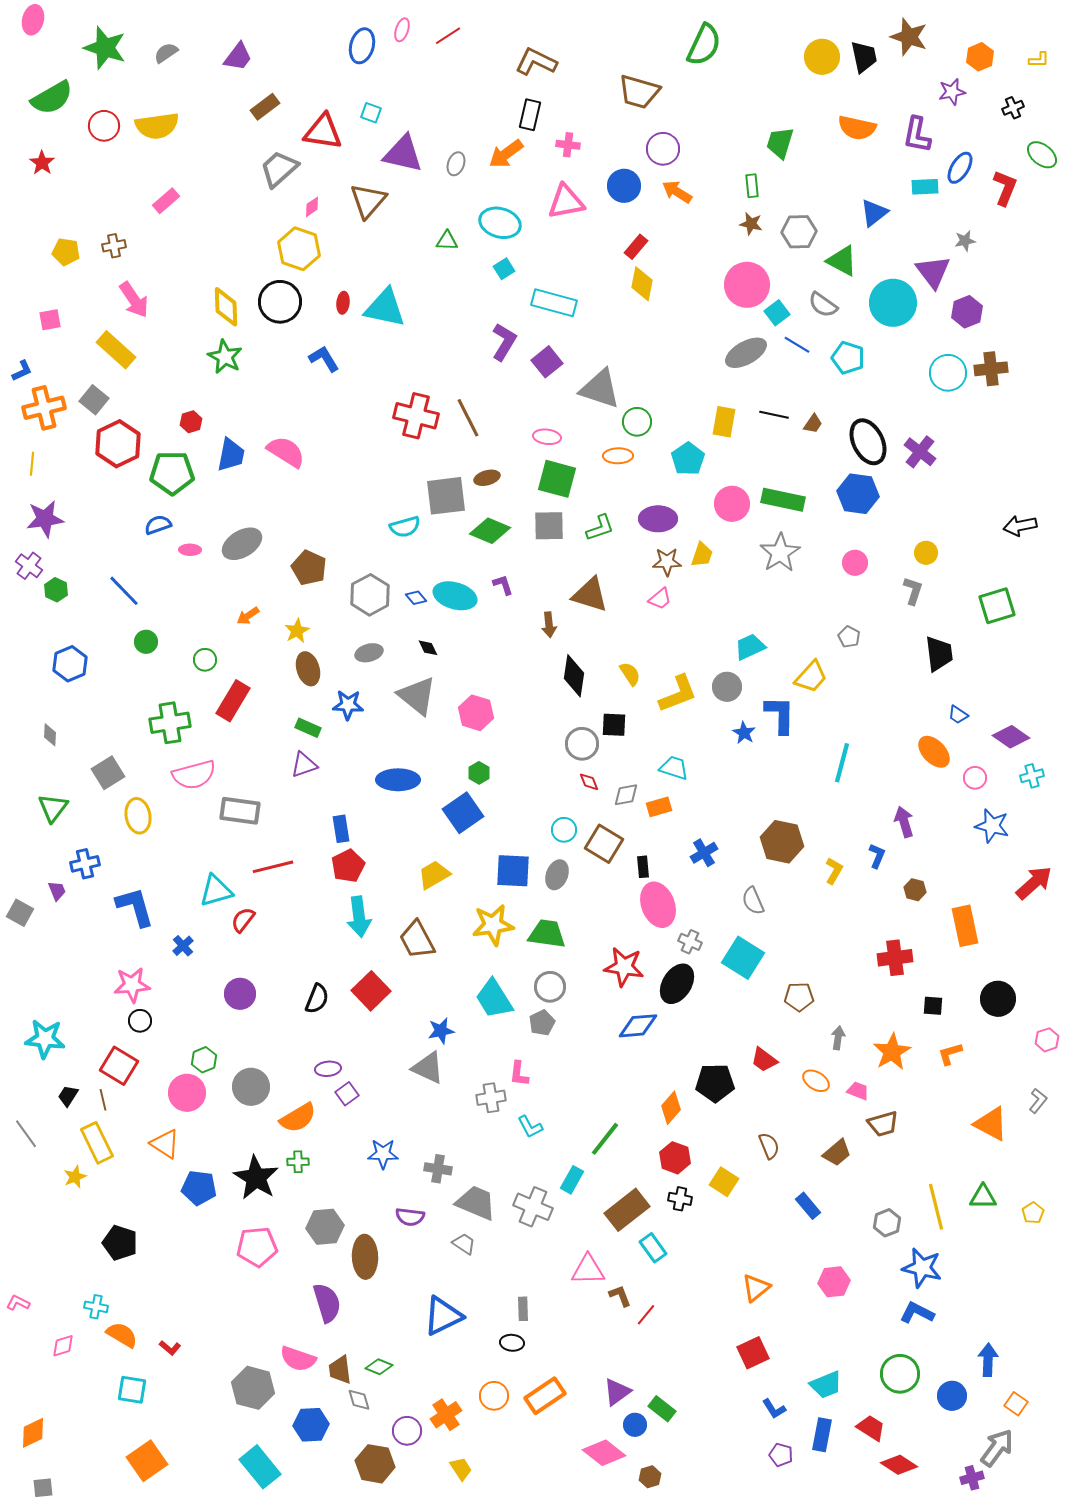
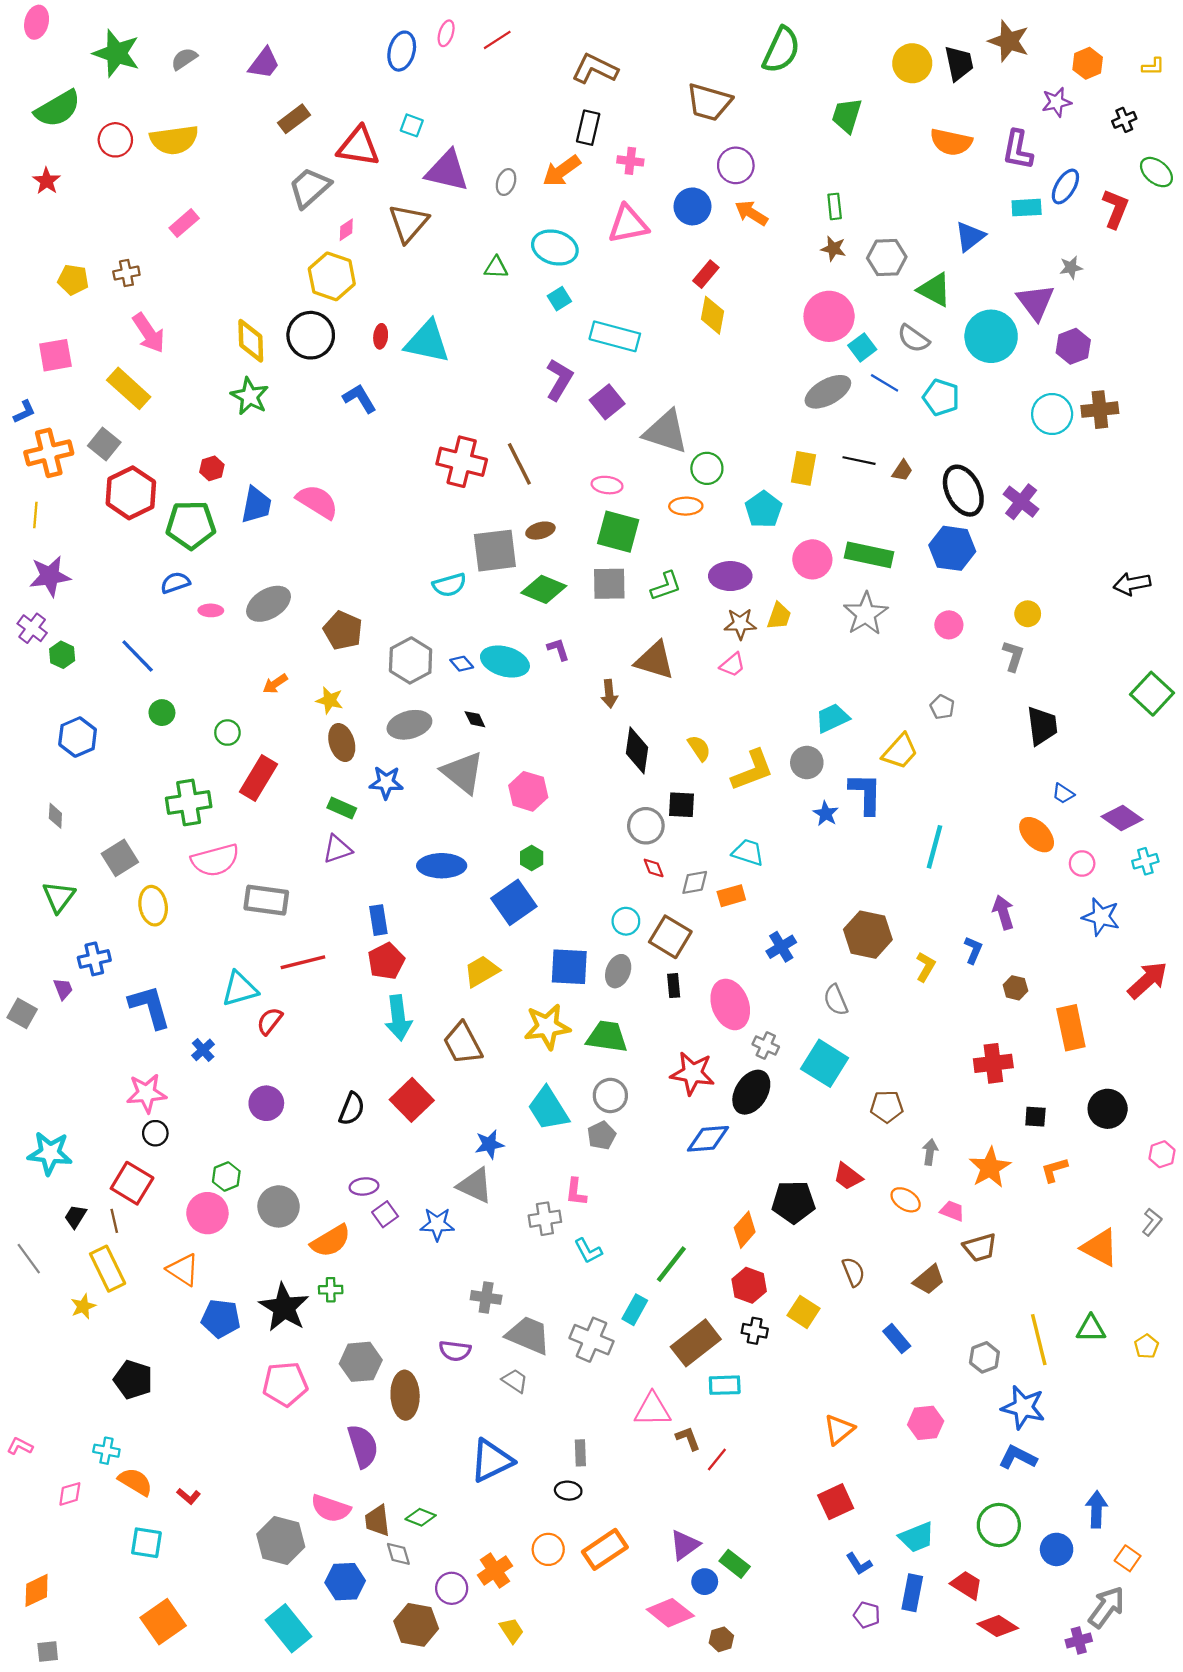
green trapezoid: (780, 143) -> (847, 115), moved
pink square: (50, 320) -> (55, 355), size x1.4
green square: (997, 606) -> (1152, 694), moved, turned -30
yellow star: (297, 631) -> (330, 700), turned -30
gray ellipse: (369, 653) -> (409, 725), size x1.4
black rectangle: (643, 867) -> (674, 986), moved
blue star: (383, 1154) -> (437, 1224), moved
cyan rectangle: (653, 1248) -> (725, 1385), turned -56

